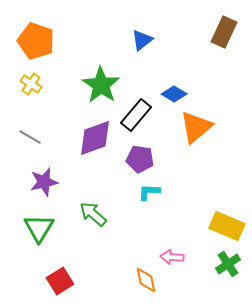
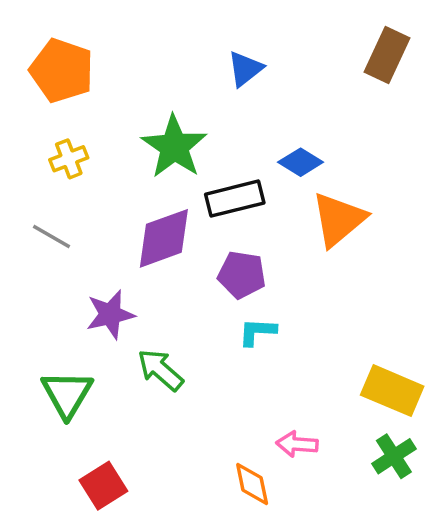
yellow cross: (31, 84) -> (69, 159), moved, turned 35
black rectangle: (136, 115) -> (235, 199), turned 36
purple star: (44, 182) -> (110, 314), moved

